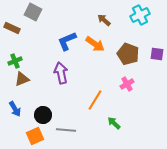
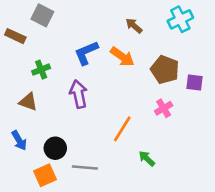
purple square: (157, 54) -> (195, 82), moved
green cross: (15, 61) -> (41, 70), moved
brown triangle: (22, 79) -> (28, 102), turned 42

